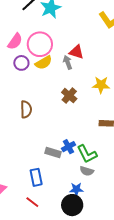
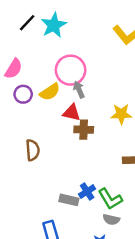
pink circle: (40, 44) -> (71, 70), moved
red triangle: (76, 52) -> (72, 113), moved
brown cross: (69, 96) -> (84, 130), turned -35

